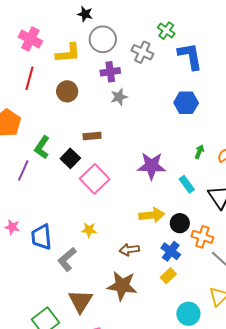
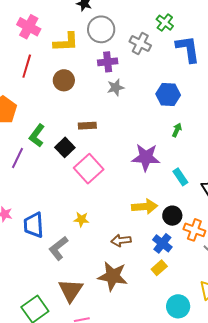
blue hexagon: (186, 103) -> (168, 95), moved
green arrow: (199, 152) -> (177, 130), moved

